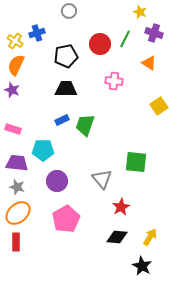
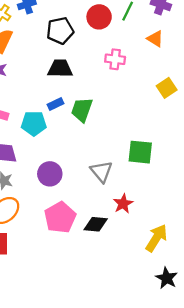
cyan pentagon: (43, 150) -> (34, 123), moved
black diamond: (117, 237) -> (96, 224), moved
yellow arrow: (150, 237) -> (156, 238), size x1.4
black star: (142, 266) -> (167, 278), moved

